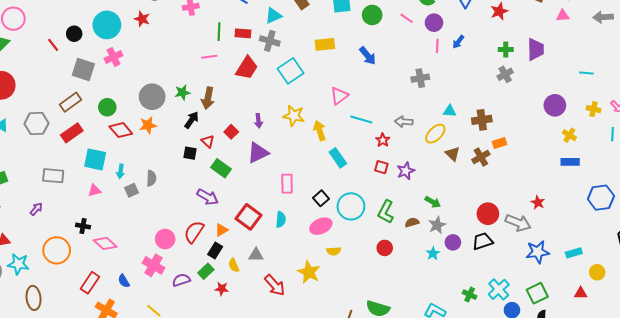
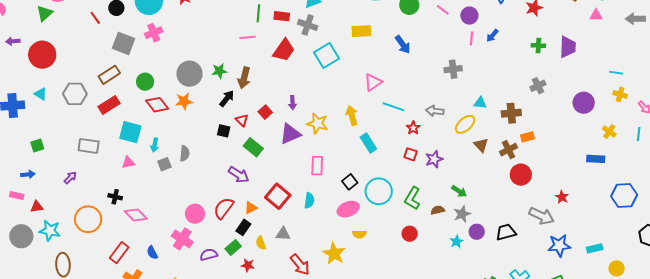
gray cross: (505, 74) -> (538, 86), moved
yellow cross: (593, 109) -> (620, 94), moved
yellow star: (294, 116) -> (317, 123), moved
yellow cross: (569, 135) -> (609, 132), moved
red circle: (488, 214) -> (521, 175), moved

